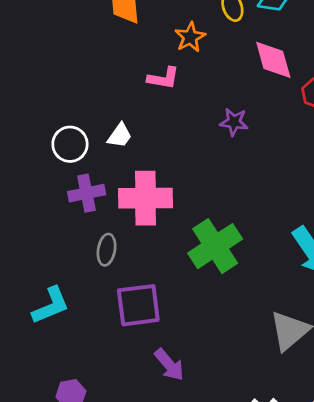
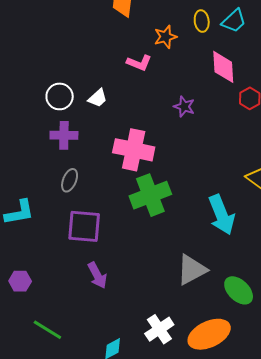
pink cross: (146, 198) -> (134, 150), moved

